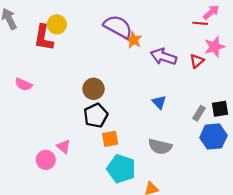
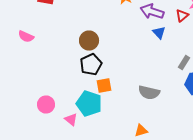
blue triangle: (159, 102) -> (159, 32), moved
pink triangle: (64, 147) -> (71, 120), moved
cyan pentagon: (121, 169) -> (89, 104), moved

